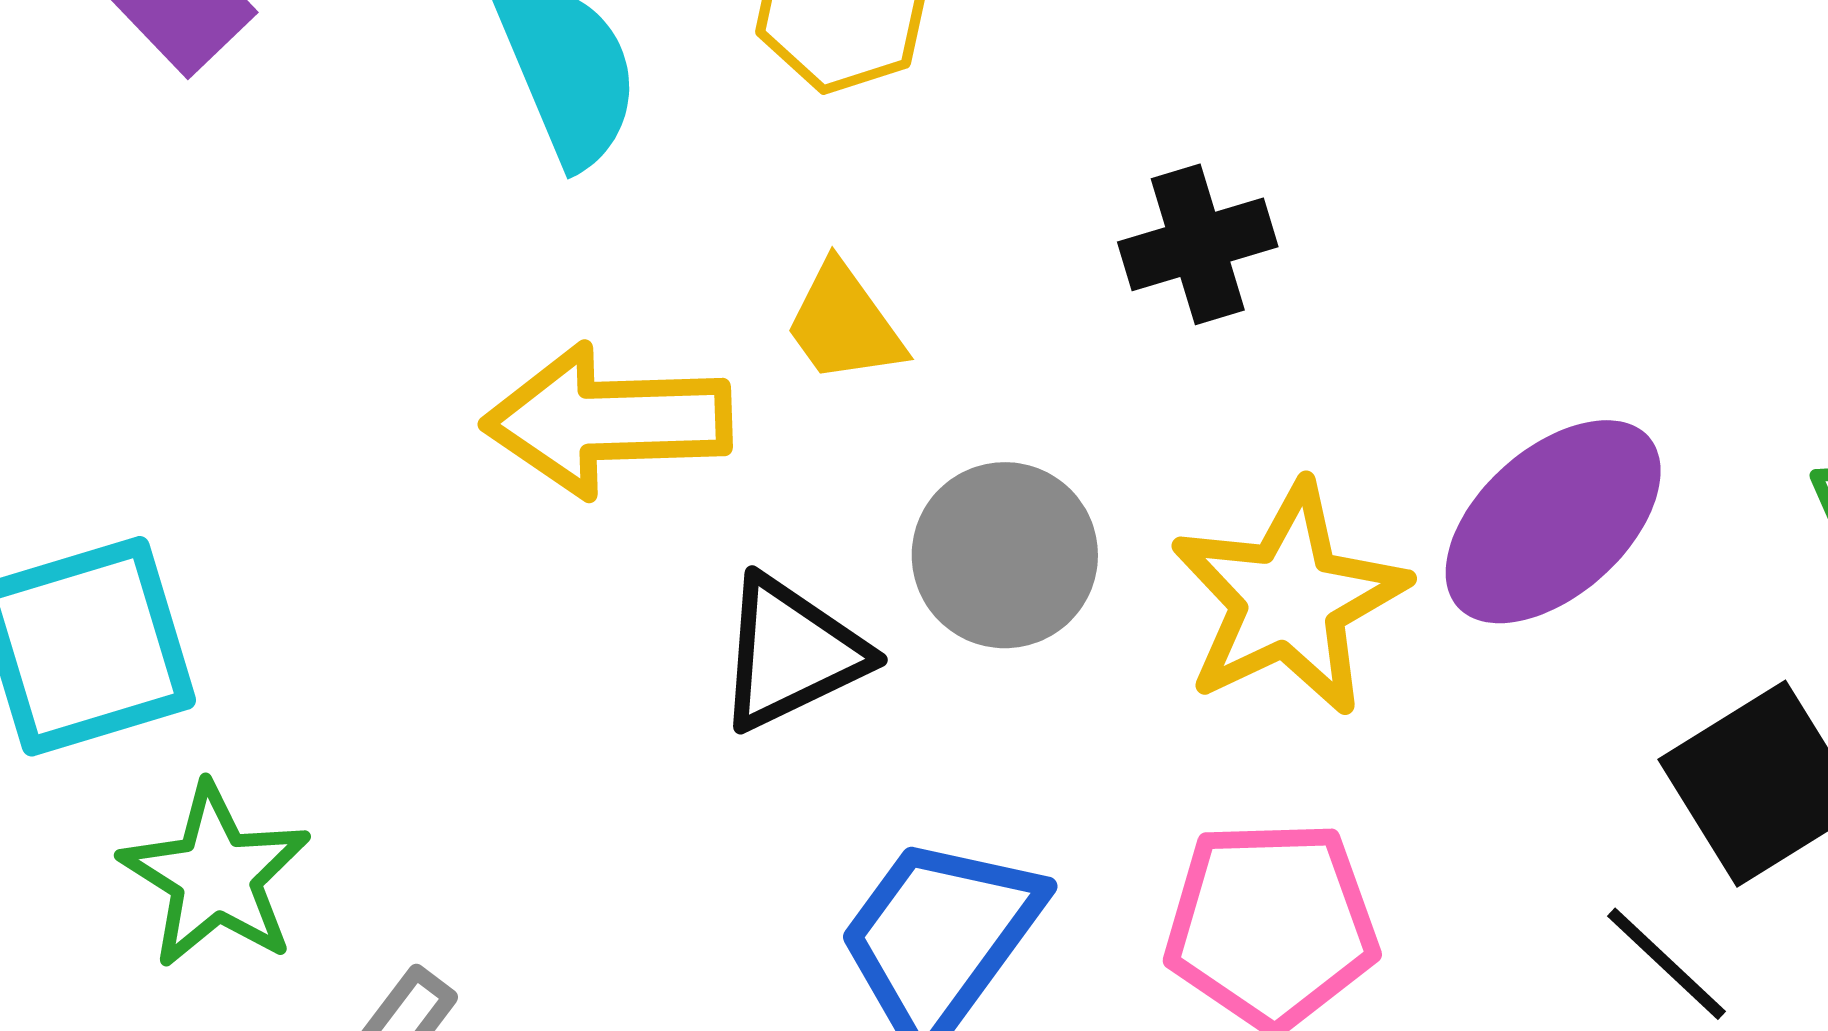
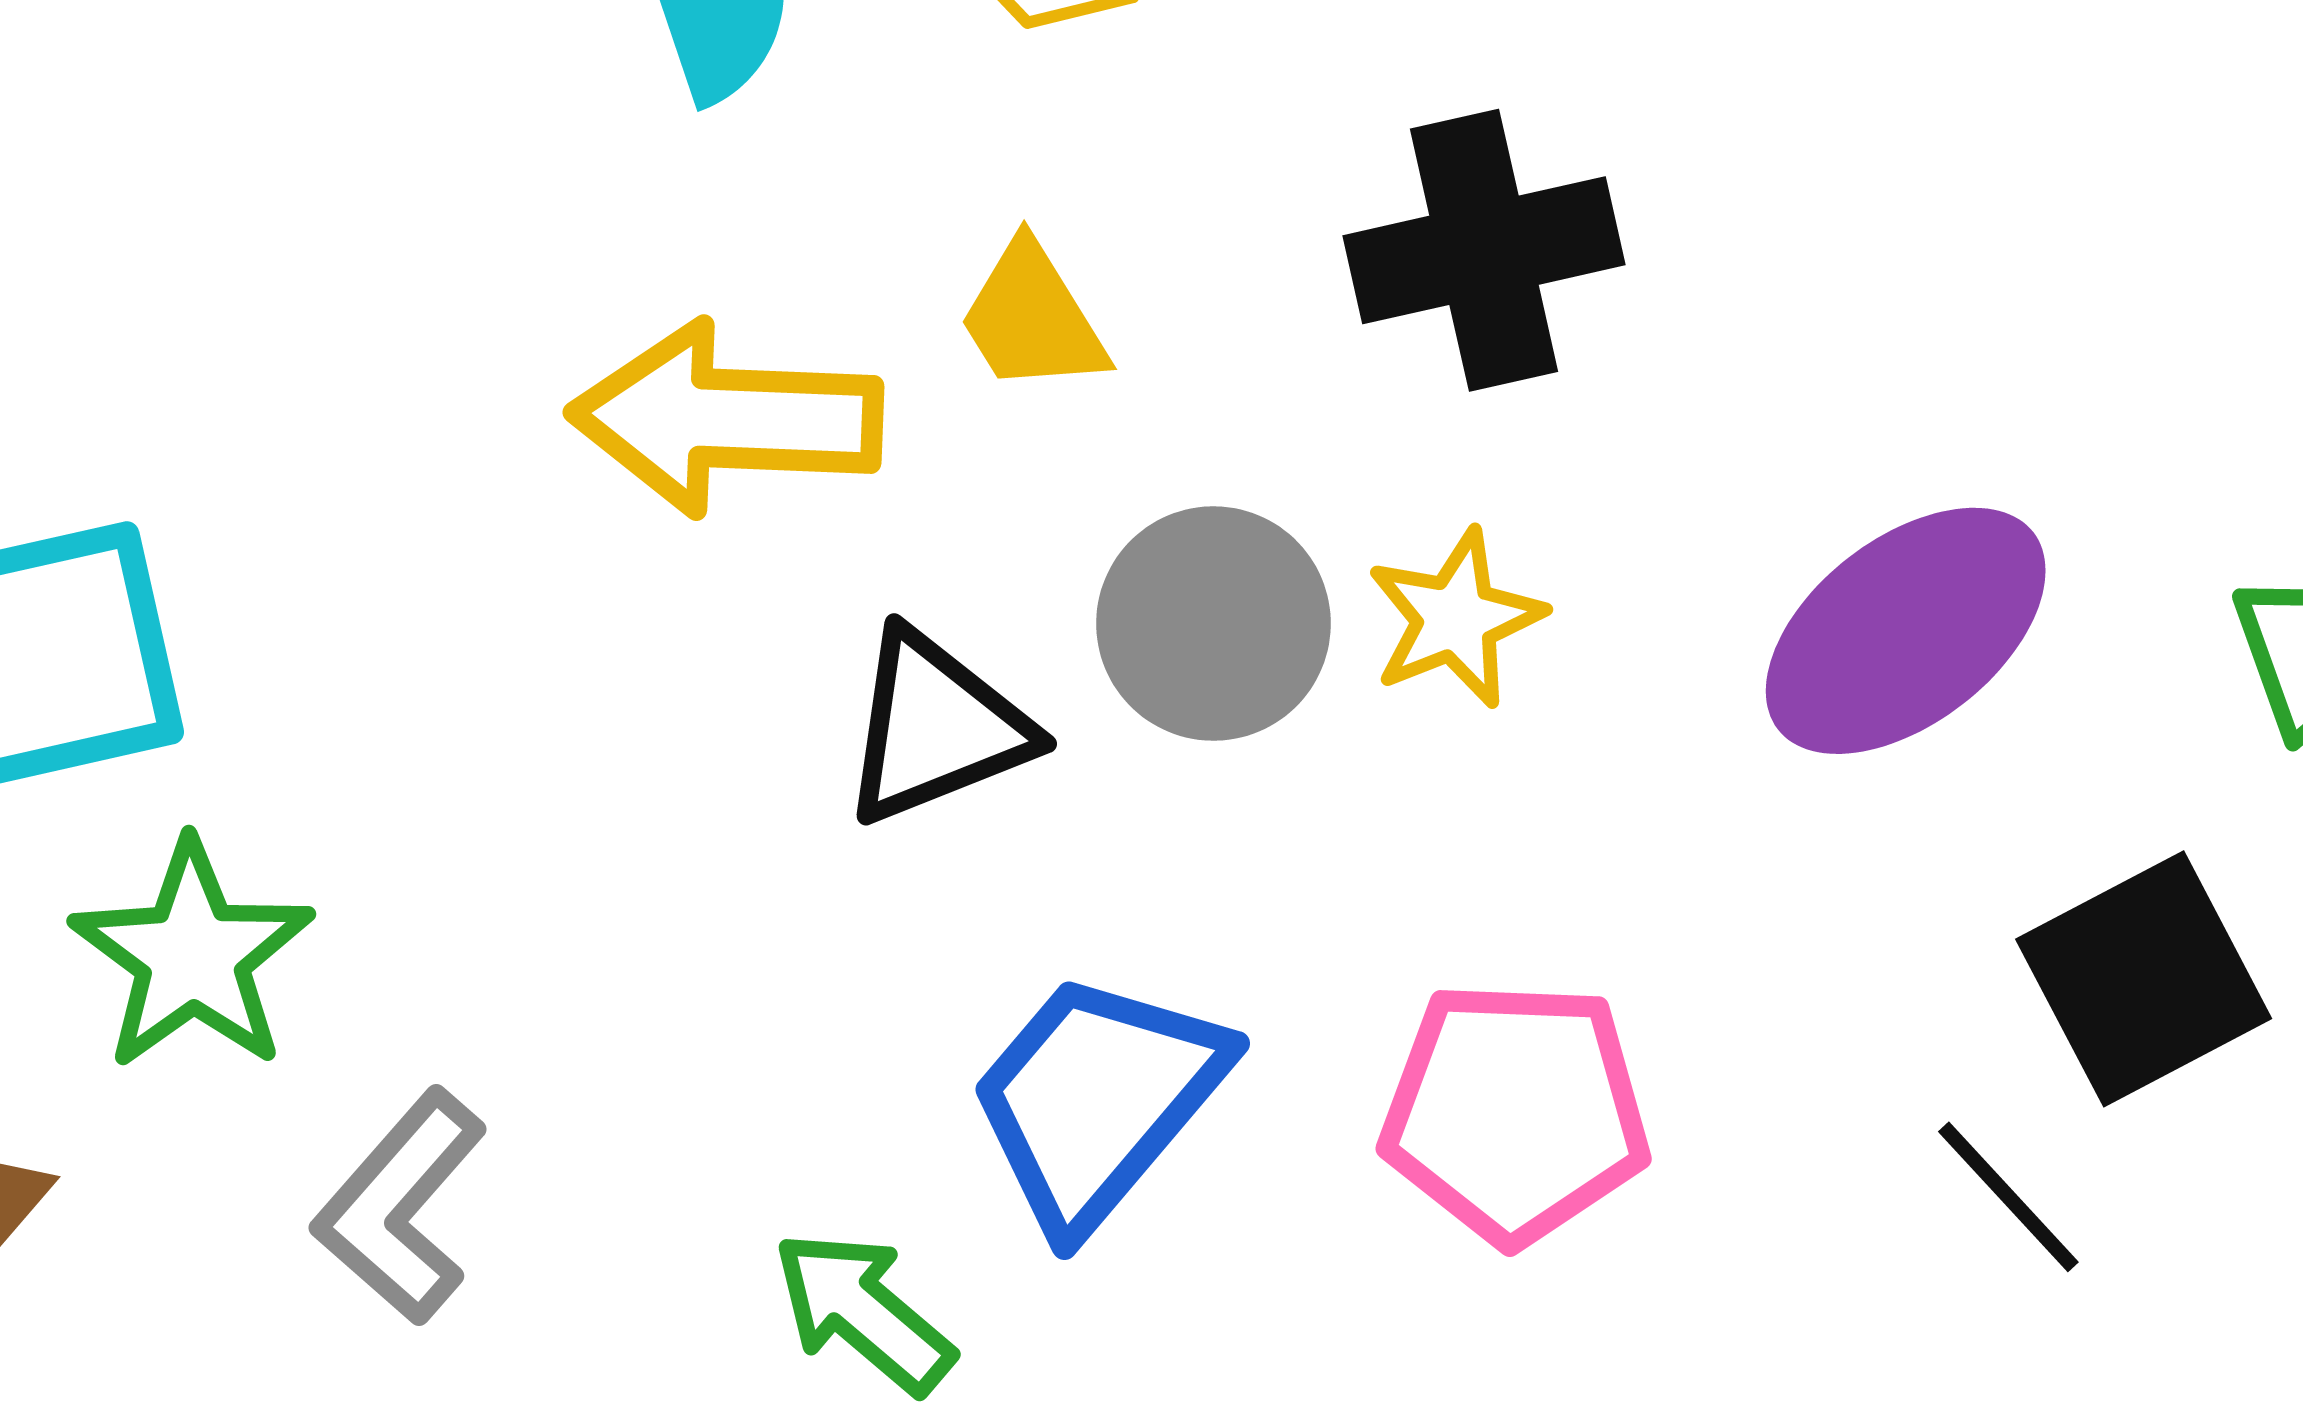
black cross: (1198, 244) -> (1484, 250), size x1.4
yellow star: (1289, 599) -> (1456, 618), moved, size x0.6

